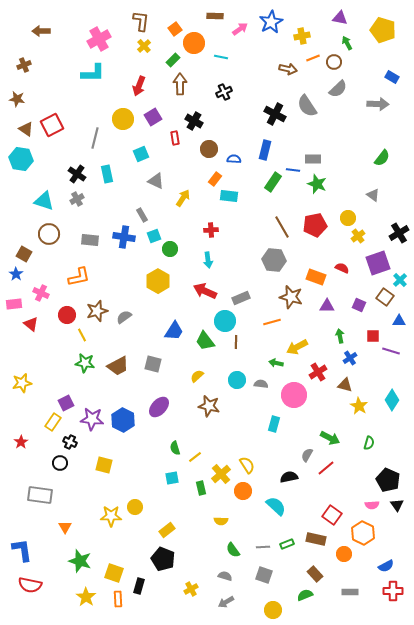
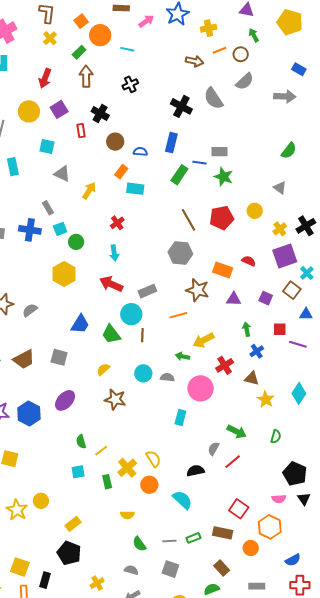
cyan square: (141, 154) -> (47, 147), turned 35
red cross: (211, 230) -> (117, 223), turned -32
yellow cross: (358, 236) -> (280, 229), moved
yellow star: (111, 516) -> (17, 510), turned 30

